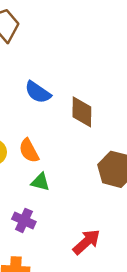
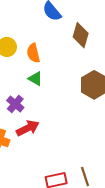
red arrow: (86, 242) -> (28, 128), moved

